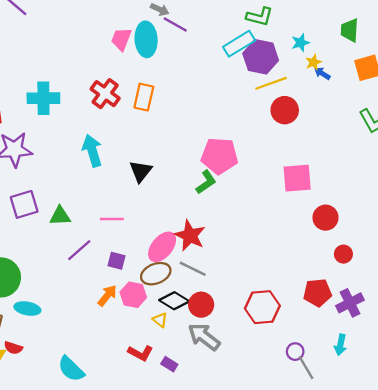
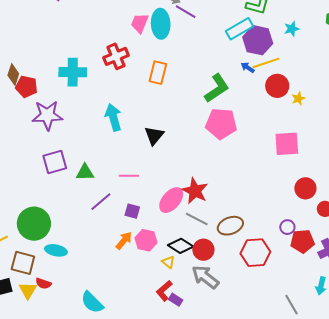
yellow star: (314, 62) -> (298, 99), moved
blue arrow: (322, 73) -> (248, 68), moved
red cross: (105, 94) -> (116, 56), moved, turned 30
green L-shape: (206, 182) -> (217, 88), moved, size x1.4
red circle: (326, 218) -> (305, 188), moved
brown ellipse: (156, 274) -> (230, 226), moved
purple circle: (295, 352) -> (287, 227), moved
red L-shape: (140, 353) -> (164, 291), moved, turned 110

